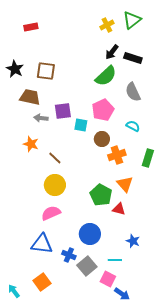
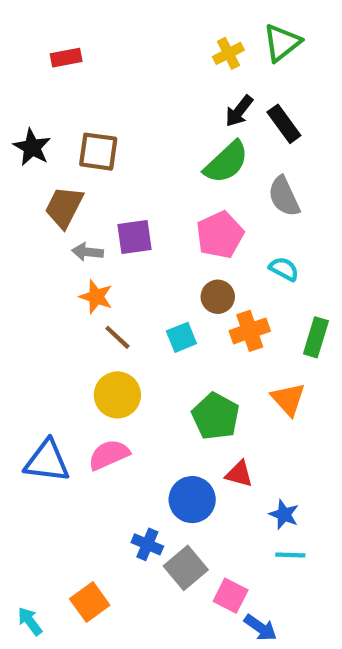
black rectangle: (133, 58) -> (284, 124), turned 36
brown trapezoid: (30, 97) -> (64, 207), turned -75
cyan square: (81, 125) -> (181, 337), moved, turned -32
orange star: (31, 144) -> (96, 297), moved
orange triangle: (125, 184) -> (288, 399), moved
red triangle: (119, 209) -> (239, 474), moved
blue triangle: (42, 244) -> (47, 461), moved
cyan line: (115, 260) -> (290, 555), moved

